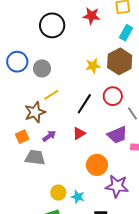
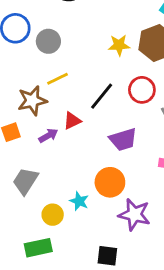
red triangle: (79, 133) -> (72, 121), moved
purple trapezoid: (117, 135) -> (123, 140), moved
gray trapezoid: (35, 157) -> (25, 181), moved, turned -70
cyan star: (78, 197) -> (79, 201), moved

